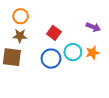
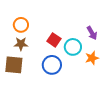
purple arrow: (93, 27) -> (92, 33), turned 40
cyan circle: (73, 52) -> (73, 47), moved

